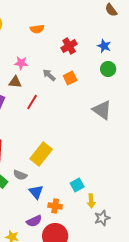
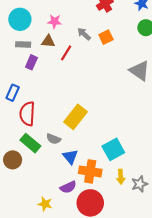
red line: (32, 102) -> (66, 53), moved
cyan square: (77, 185) -> (113, 149), size x1.5
yellow arrow: (91, 201) -> (121, 177), moved
orange cross: (55, 206) -> (90, 171), size x1.5

